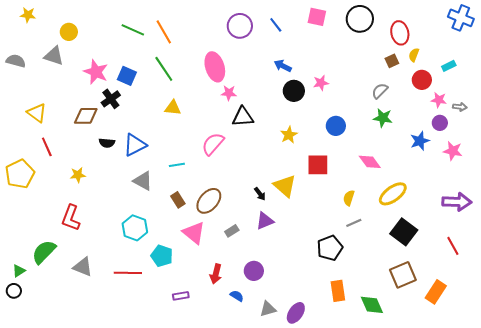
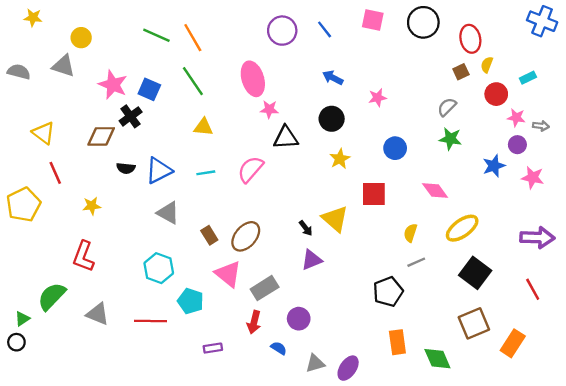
black circle: (294, 91) -> (332, 119), moved
cyan line: (177, 165) -> (206, 173), moved
gray rectangle: (232, 231) -> (265, 288), moved, size x1.6

